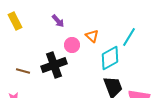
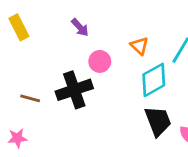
orange triangle: (92, 36) -> (140, 46), moved

